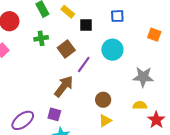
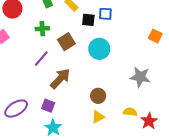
blue square: (117, 16) -> (105, 14), moved
cyan circle: (112, 50) -> (99, 49), moved
purple line: (84, 64) -> (41, 59), moved
yellow semicircle: (140, 105) -> (130, 112), moved

